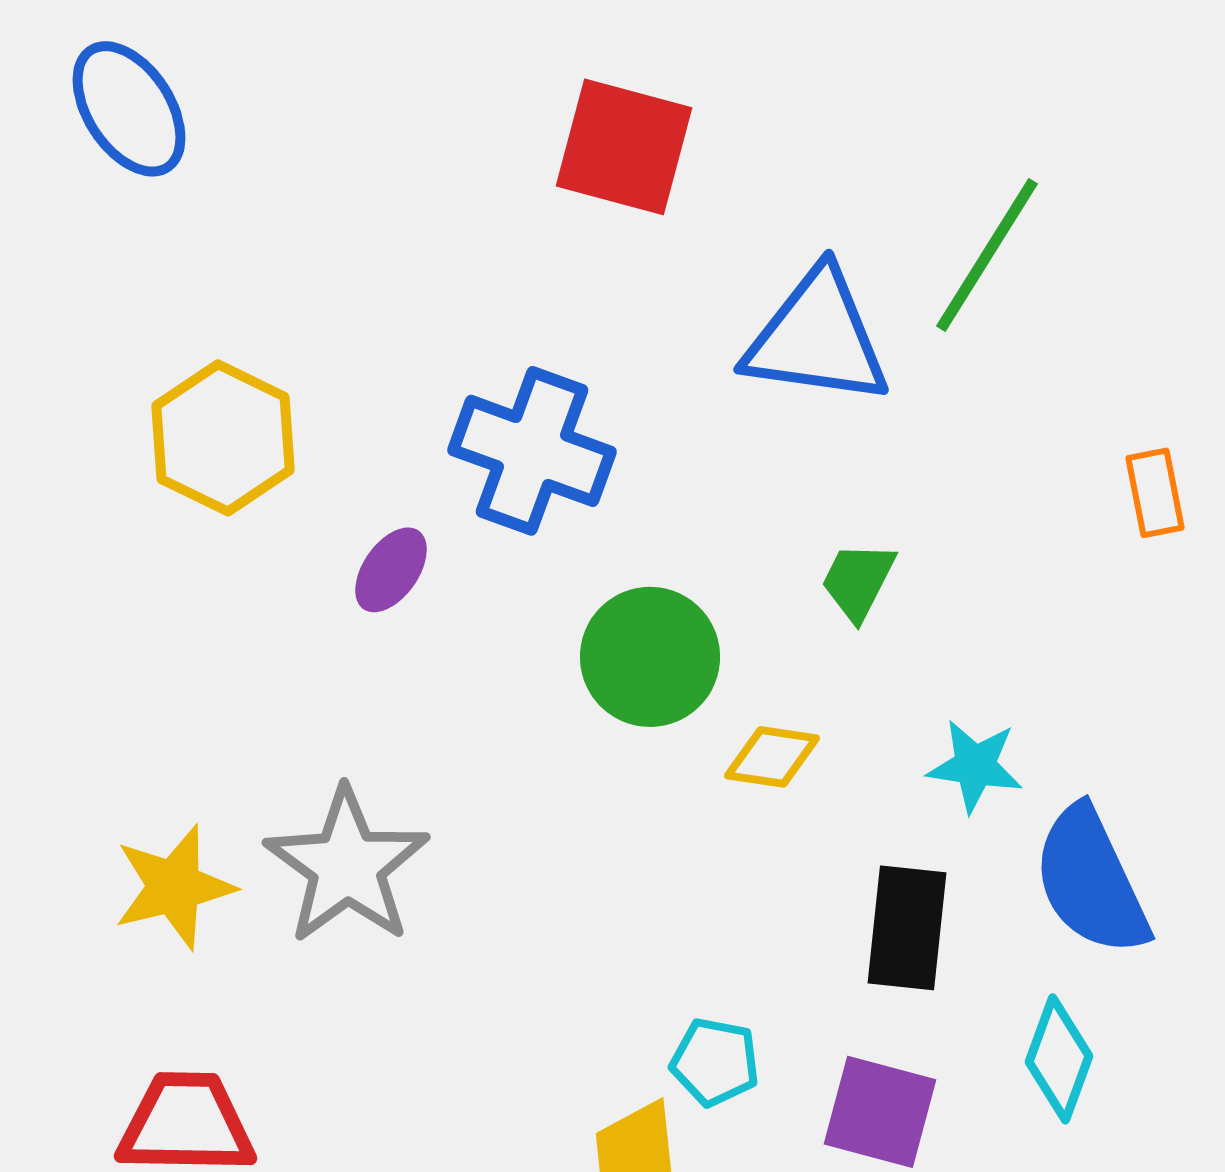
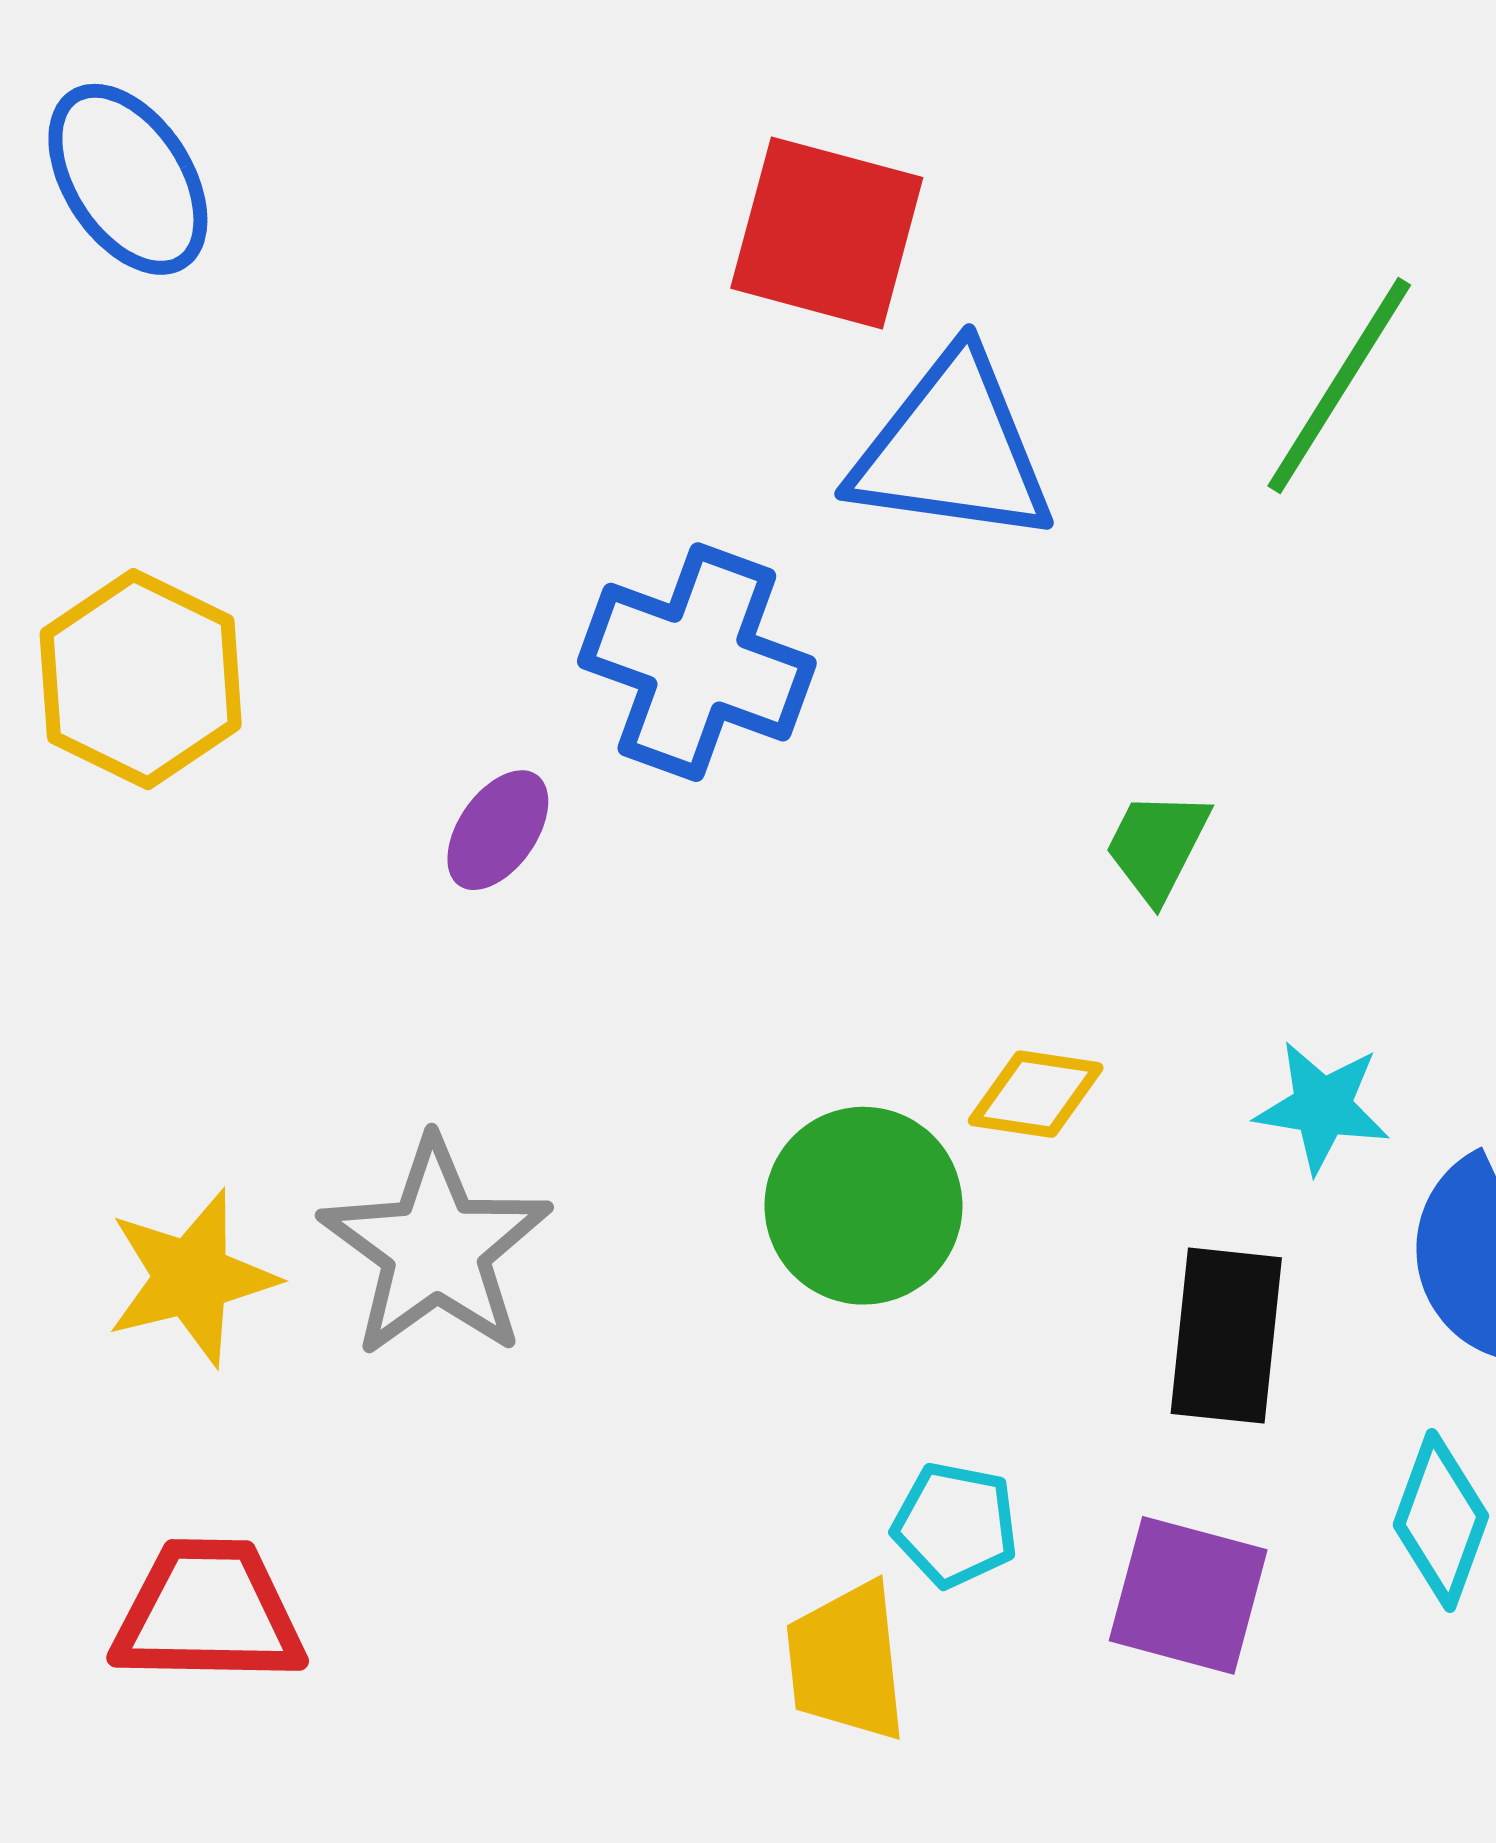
blue triangle: (817, 338) -> (952, 449), moved
yellow hexagon: (223, 438) -> (141, 679), moved
green circle: (650, 657) -> (863, 1206), moved

